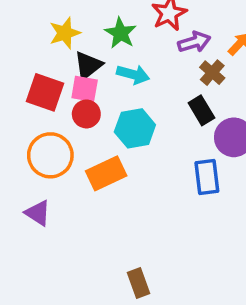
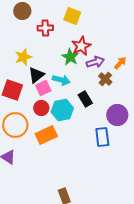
green star: (121, 33) -> (70, 57), moved
pink square: (85, 89) -> (43, 88), moved, turned -35
black rectangle: (201, 110) -> (85, 99), moved
red circle: (86, 114) -> (41, 108), moved

